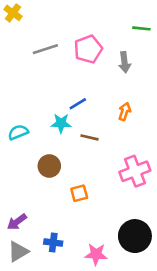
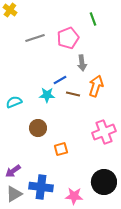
green line: (141, 28) -> (93, 19), moved, turned 64
gray arrow: (125, 62) -> (82, 63), moved
orange arrow: (125, 111) -> (96, 86), size x1.5
brown line: (90, 137) -> (73, 94), moved
blue cross: (53, 243) -> (41, 187), size x1.6

